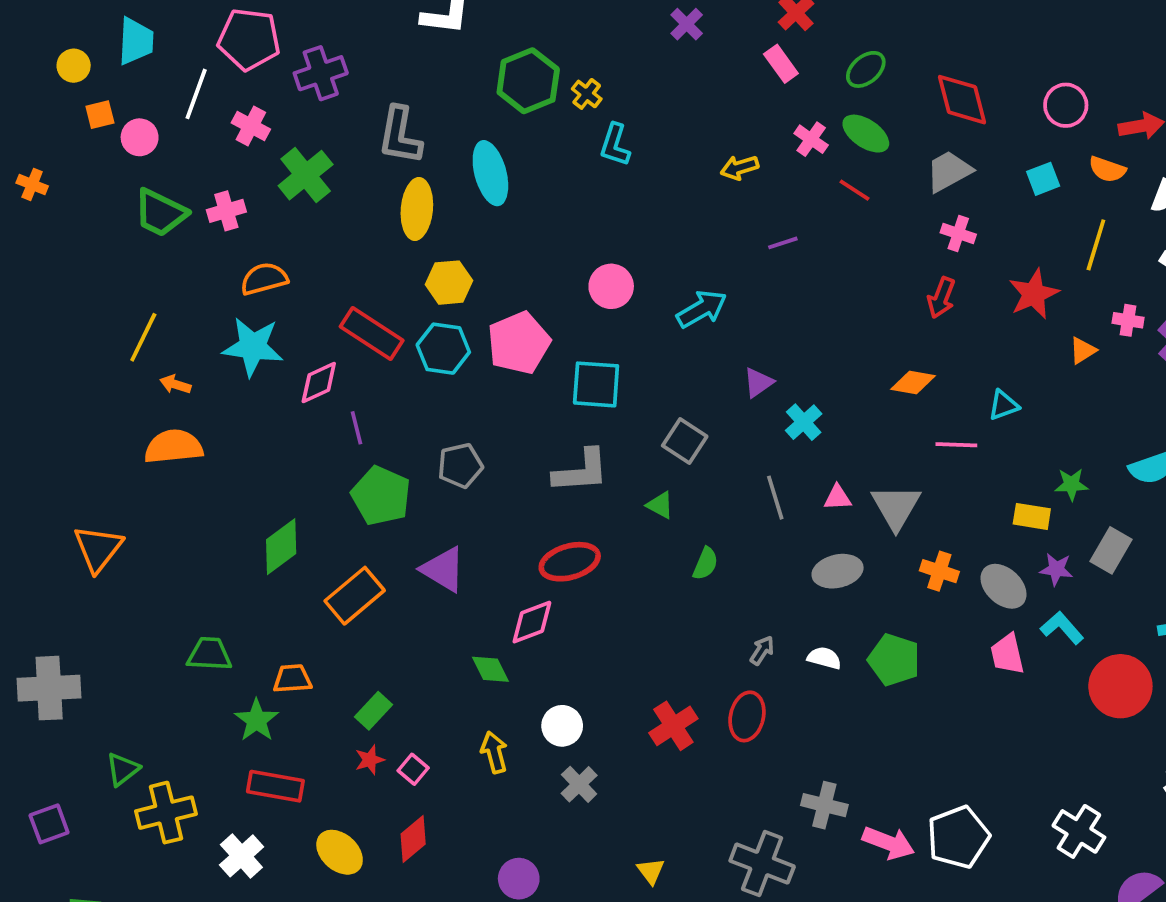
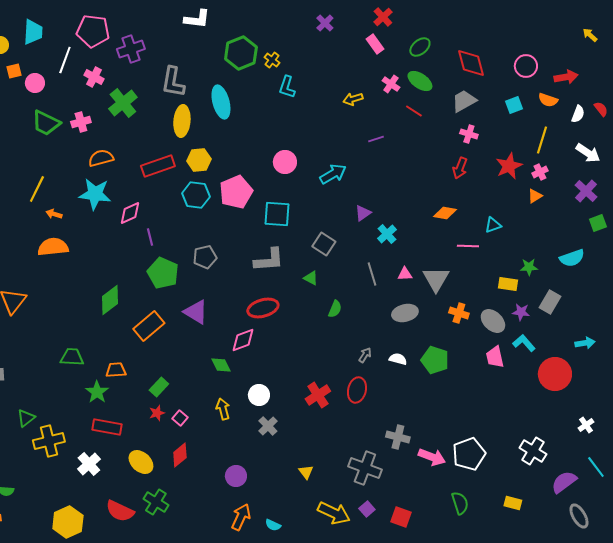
pink cross: (1128, 320) -> (540, 172), moved, turned -35
red rectangle: (372, 333) -> (158, 166), moved, turned -52

